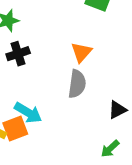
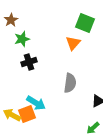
orange triangle: (81, 52) -> (73, 43), moved

